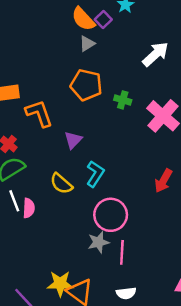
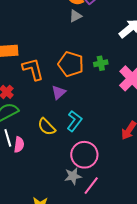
orange pentagon: (86, 85) -> (71, 64), moved
green cross: (123, 100) -> (101, 63), turned -32
pink line: (122, 252) -> (91, 186), turned 30

